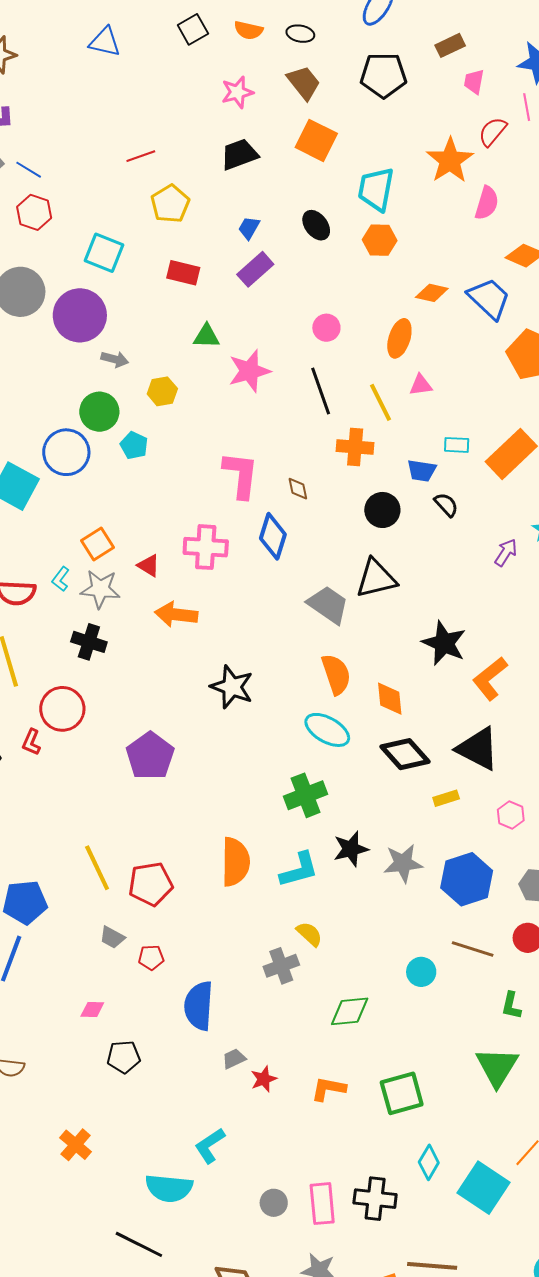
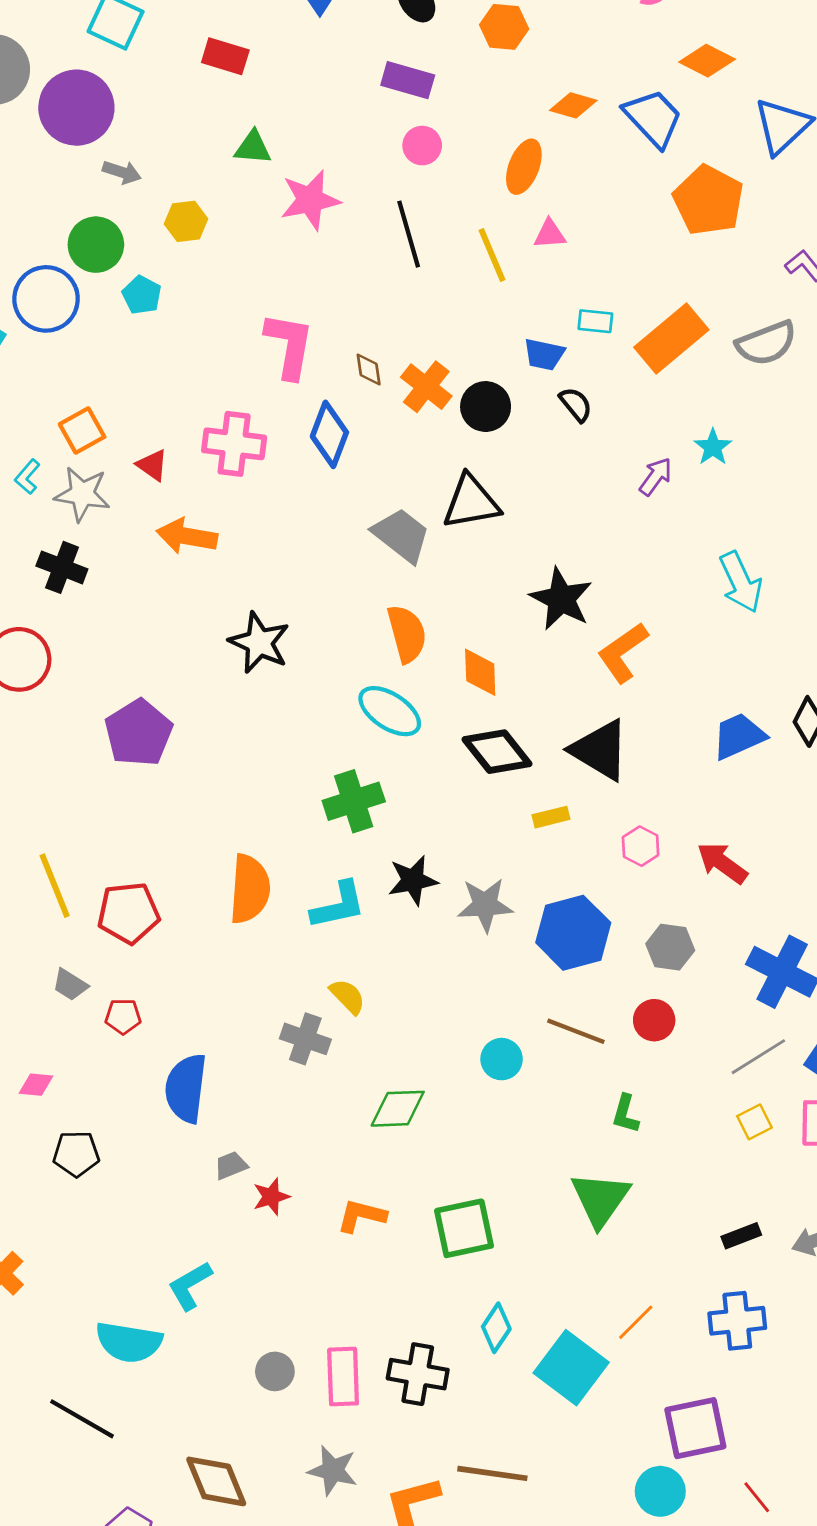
purple rectangle: (255, 269) -> (408, 80), moved, turned 54
orange cross: (355, 447) -> (426, 387), moved, turned 30
gray cross: (281, 966) -> (305, 1039), turned 36

